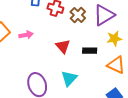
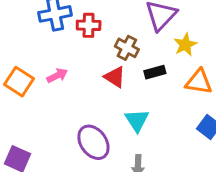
brown cross: (78, 15) -> (127, 48), moved

